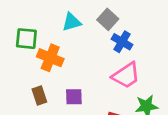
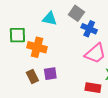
cyan triangle: (72, 22) -> (50, 19), turned 35
purple square: (74, 97) -> (50, 74), moved

